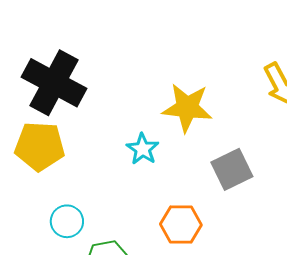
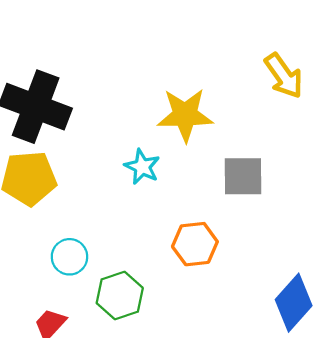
gray square: (232, 169) -> (243, 176), turned 33

